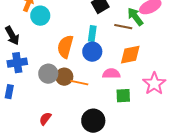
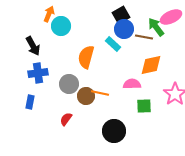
cyan rectangle: (92, 34) -> (113, 44), turned -56
blue circle: (92, 52) -> (124, 29), moved
brown circle: (64, 77) -> (86, 96), moved
red semicircle: (45, 119) -> (66, 119), moved

